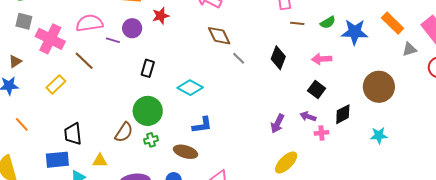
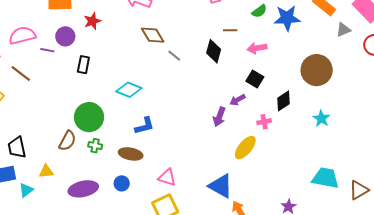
brown line: (297, 23) -> (230, 30), moved
black rectangle: (148, 68) -> (83, 65), moved
purple arrow: (308, 116) -> (237, 100), moved, turned -42
cyan star: (379, 135) -> (321, 119), turned -30
green cross: (151, 140) -> (95, 146), turned 32
yellow ellipse: (286, 162) -> (245, 148), moved

